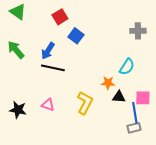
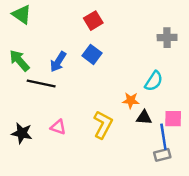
red square: (60, 17) -> (93, 21), moved
blue square: (76, 36) -> (92, 54), moved
black line: (53, 68) -> (41, 84), moved

